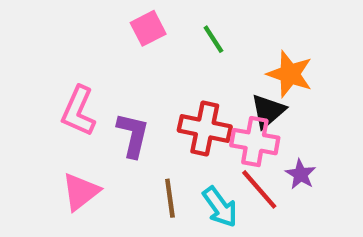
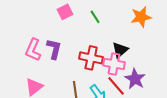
orange star: (290, 74) -> (141, 17), moved, turned -30
purple L-shape: (133, 135) -> (54, 49), moved
purple star: (301, 174) -> (135, 79), size x1.5

